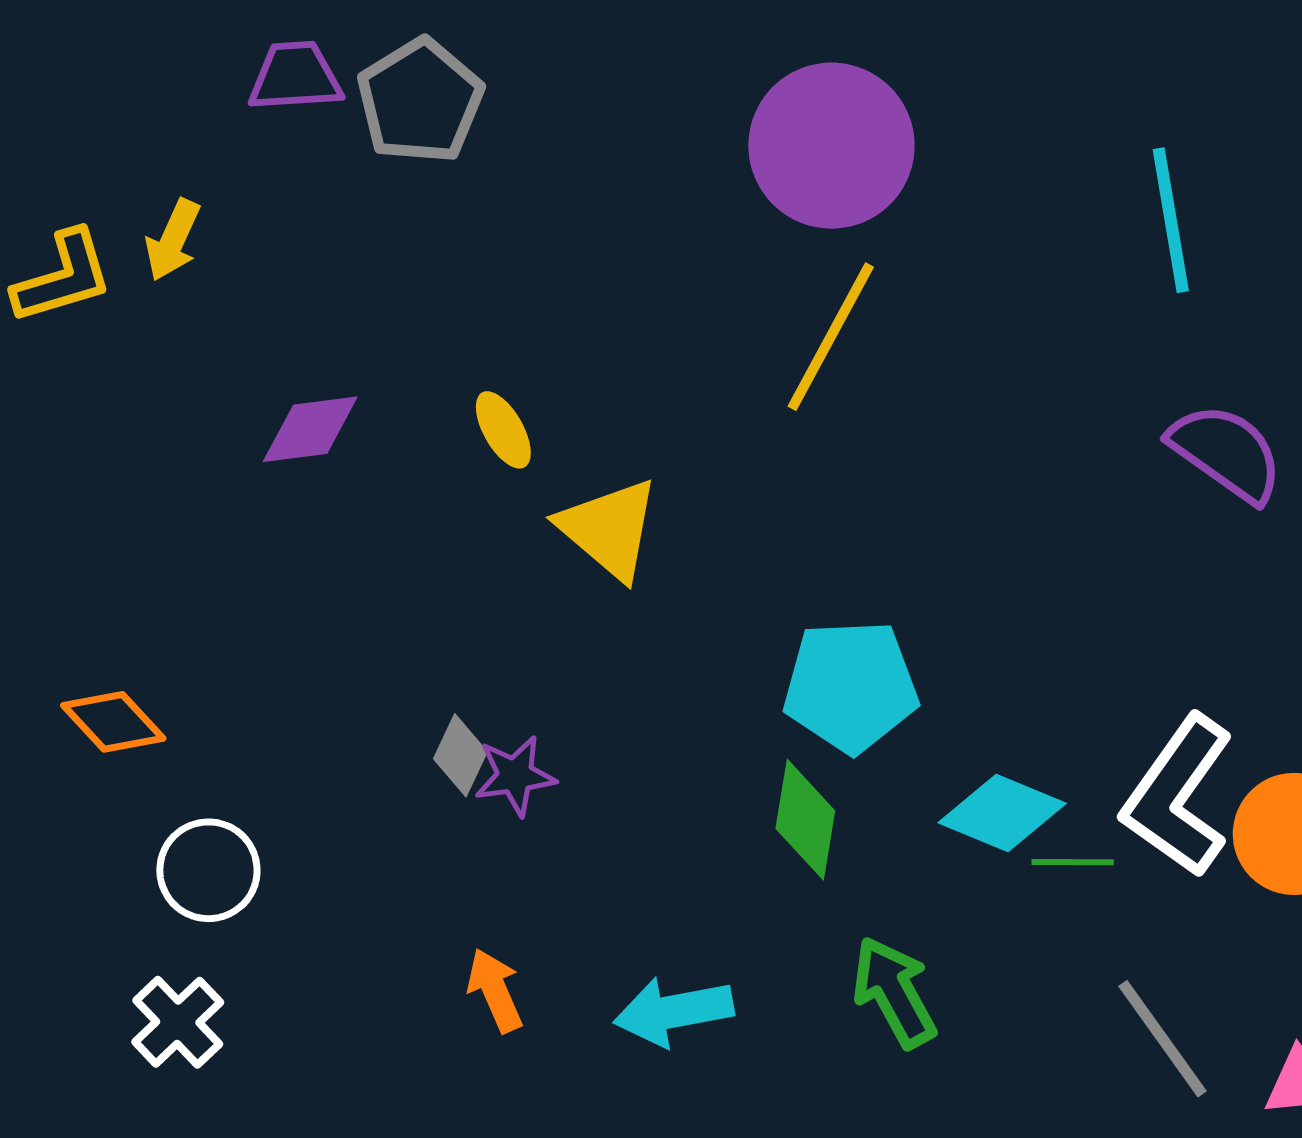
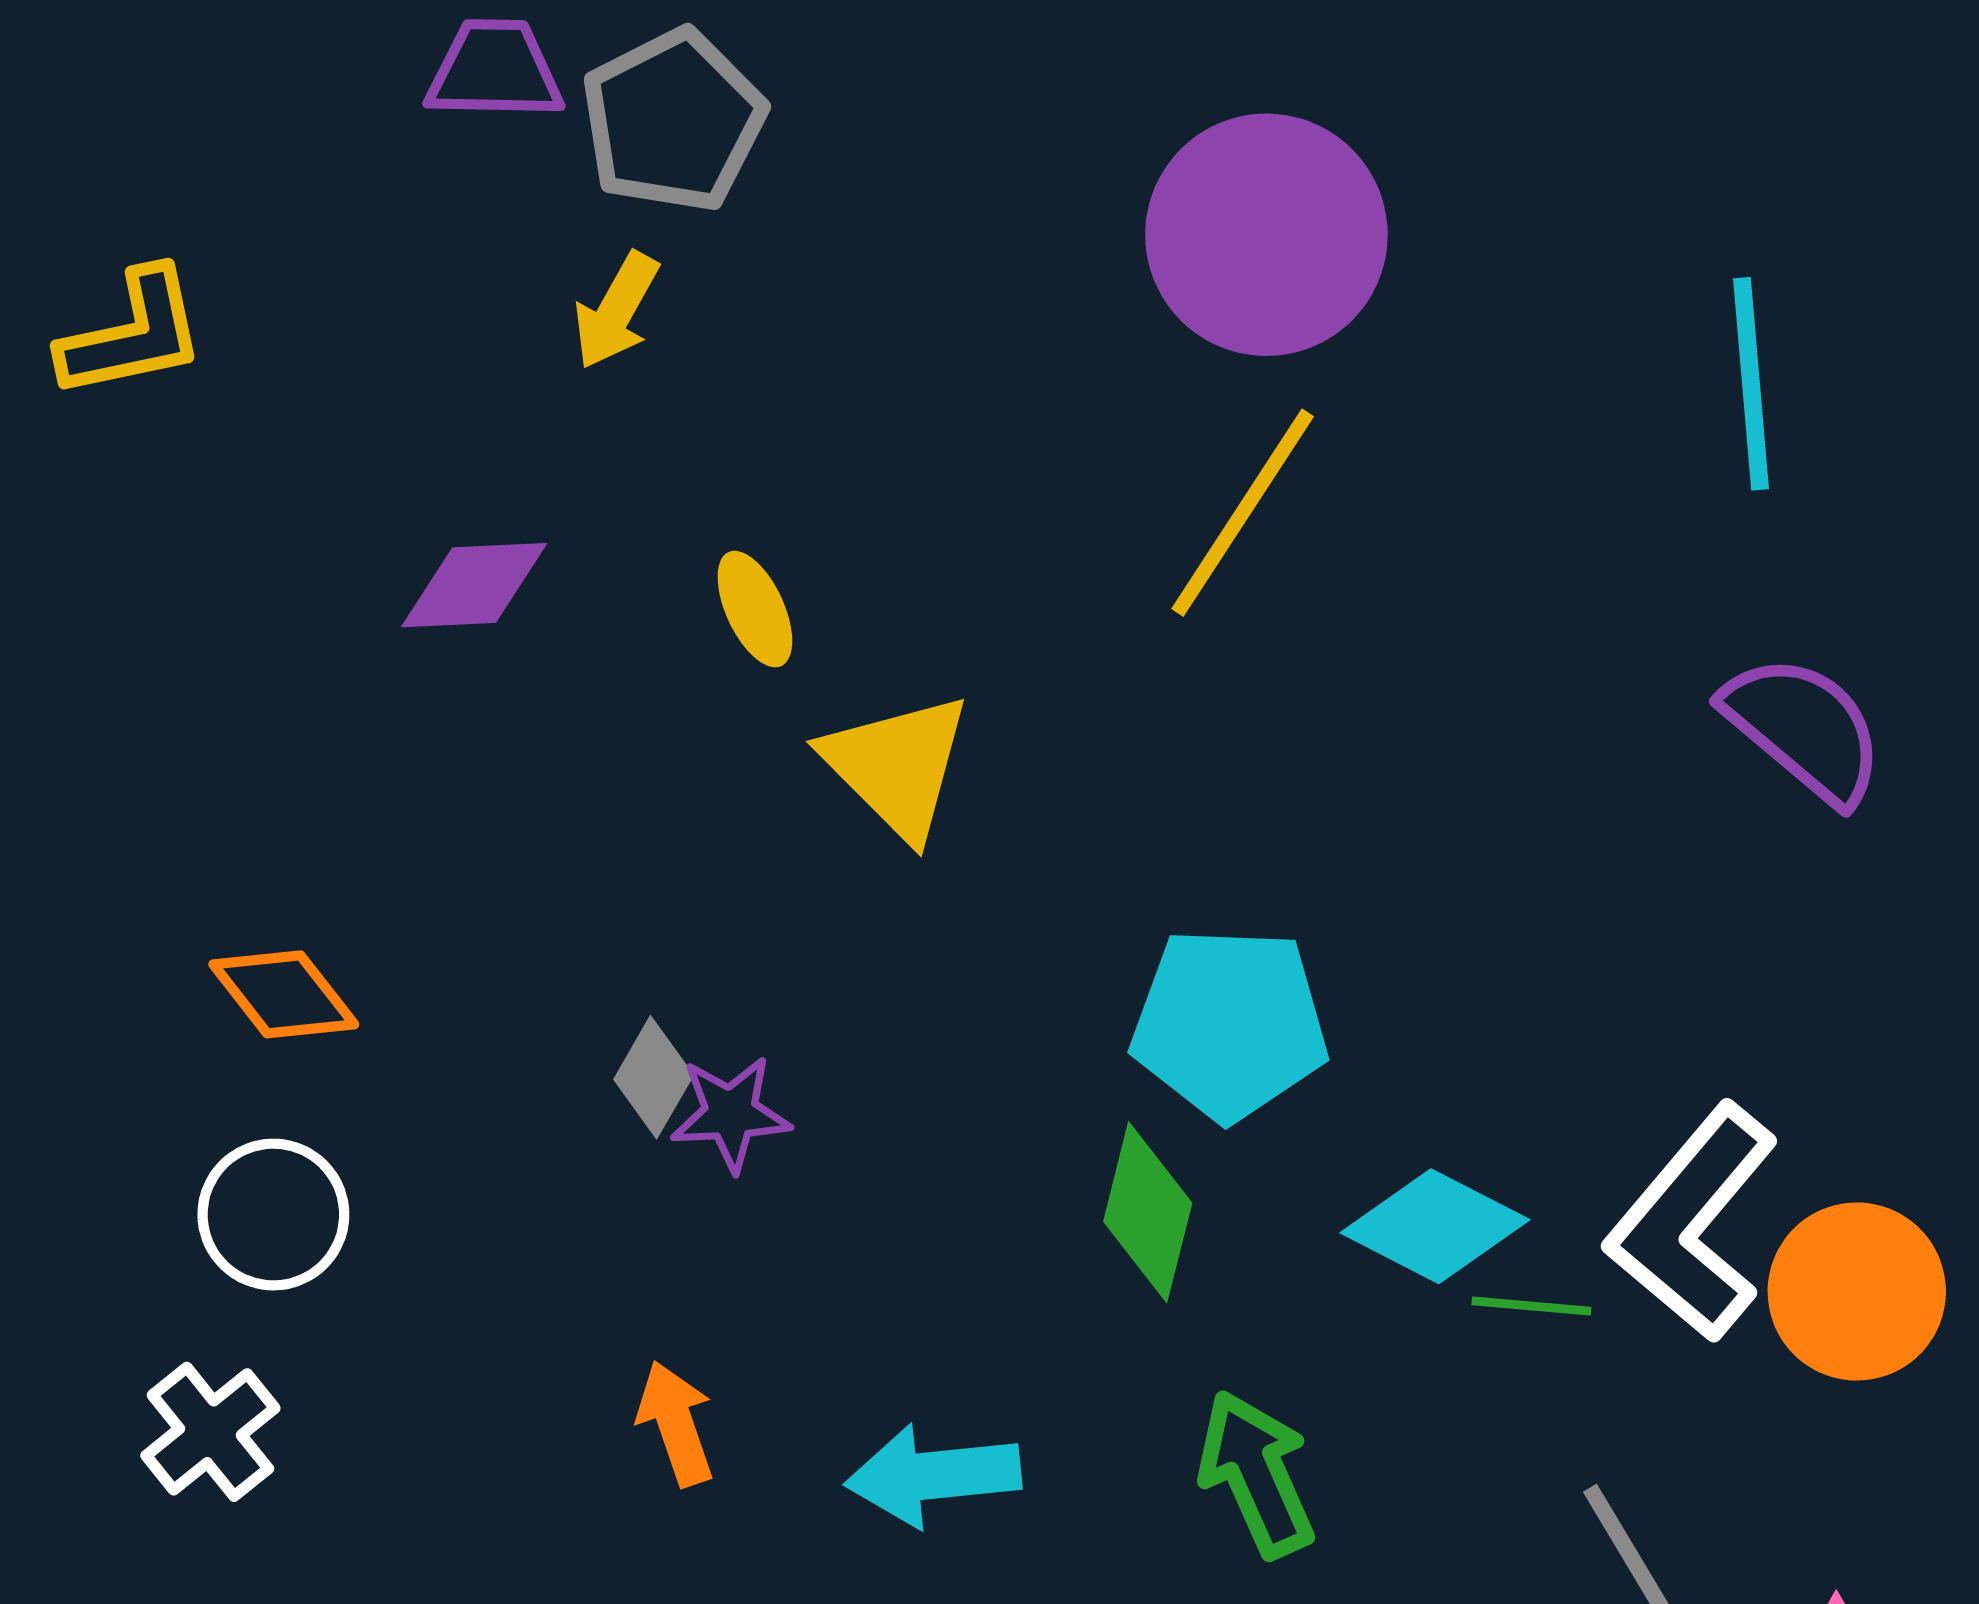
yellow arrow: (173, 240) -> (616, 311), moved
orange diamond: (113, 722) -> (284, 994), moved

